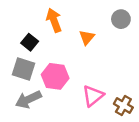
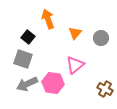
gray circle: (121, 19) -> (101, 38), moved
pink hexagon: (55, 76) -> (53, 83), moved
pink triangle: (93, 96) -> (75, 65), moved

